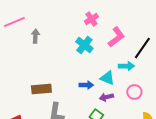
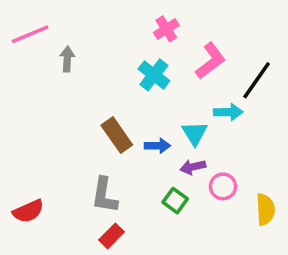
cyan triangle: (107, 78) -> (195, 133), turned 35
brown rectangle: (41, 89) -> (117, 135), moved, turned 60
pink circle: (134, 92) -> (223, 186), moved

